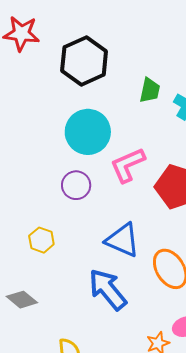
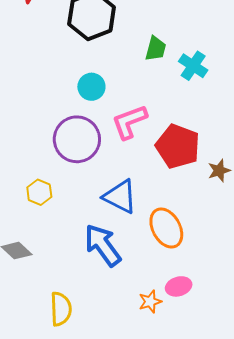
cyan circle: (88, 132) -> (91, 87), size x0.6
purple circle: (76, 185) -> (77, 139), size x1.6

